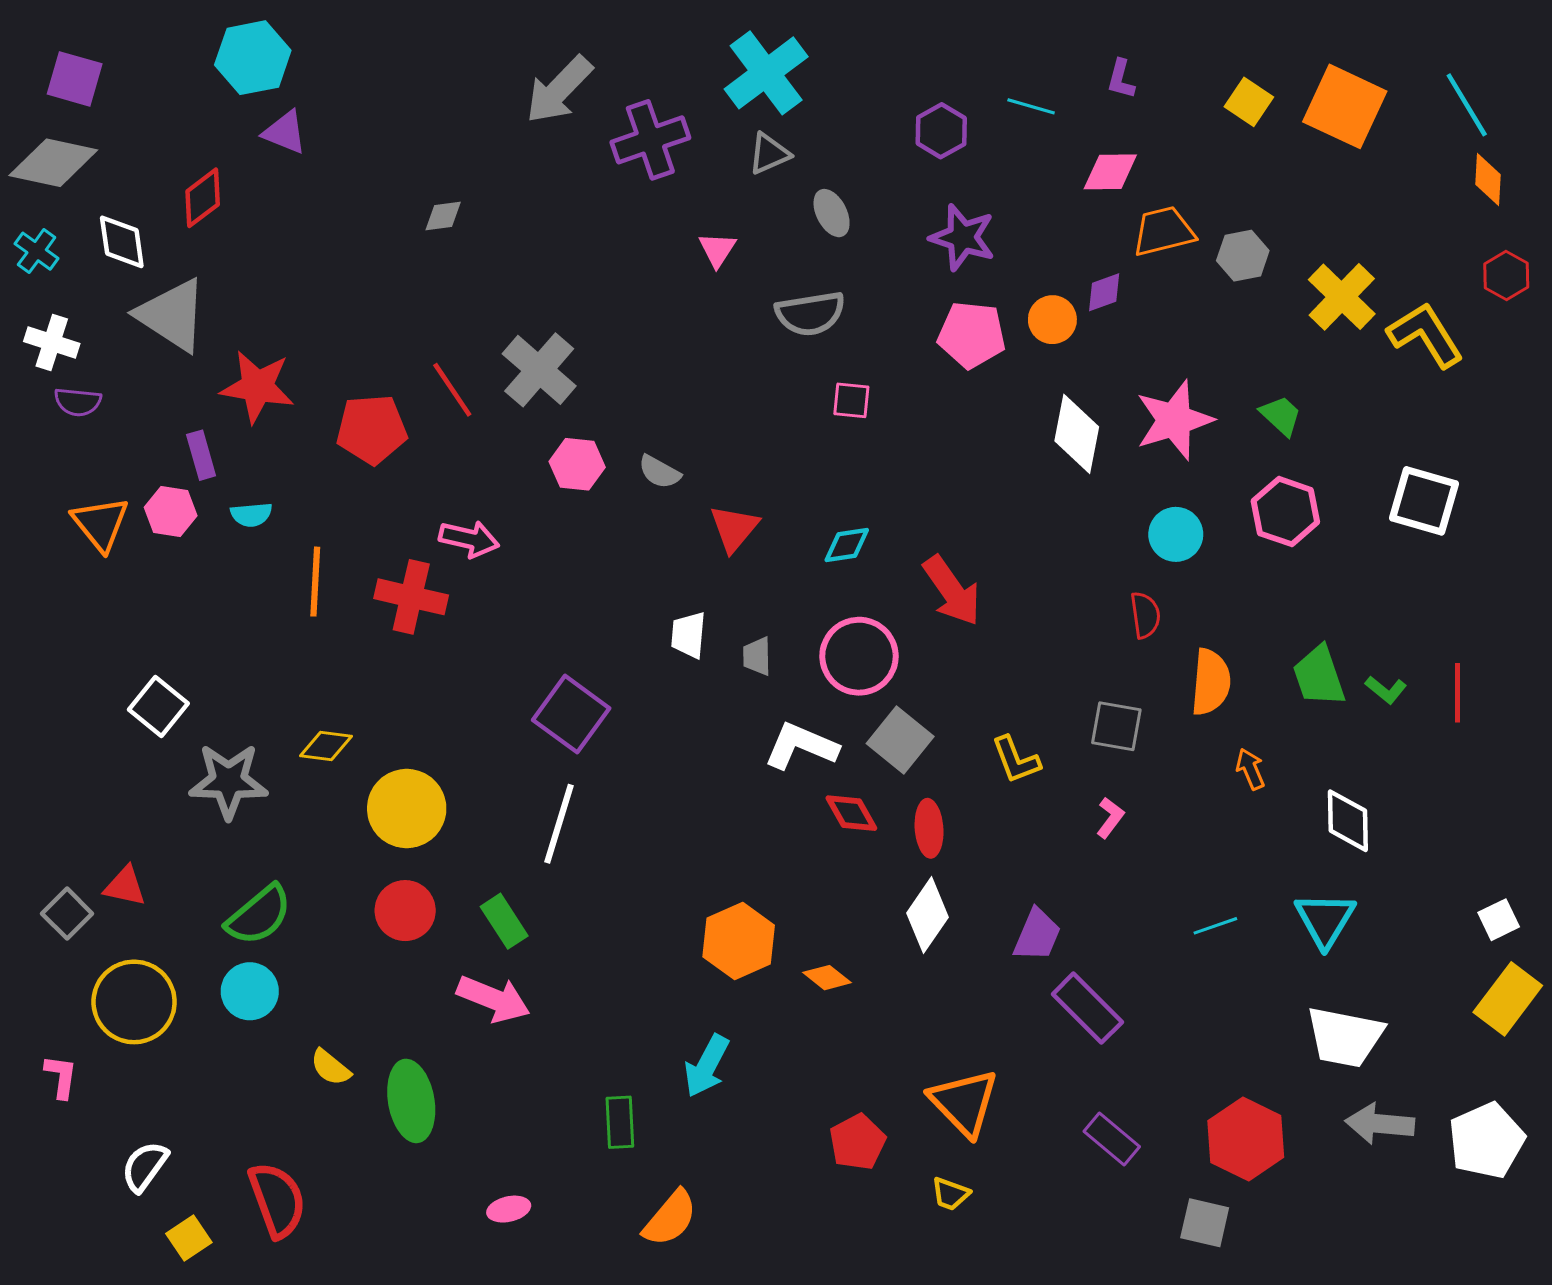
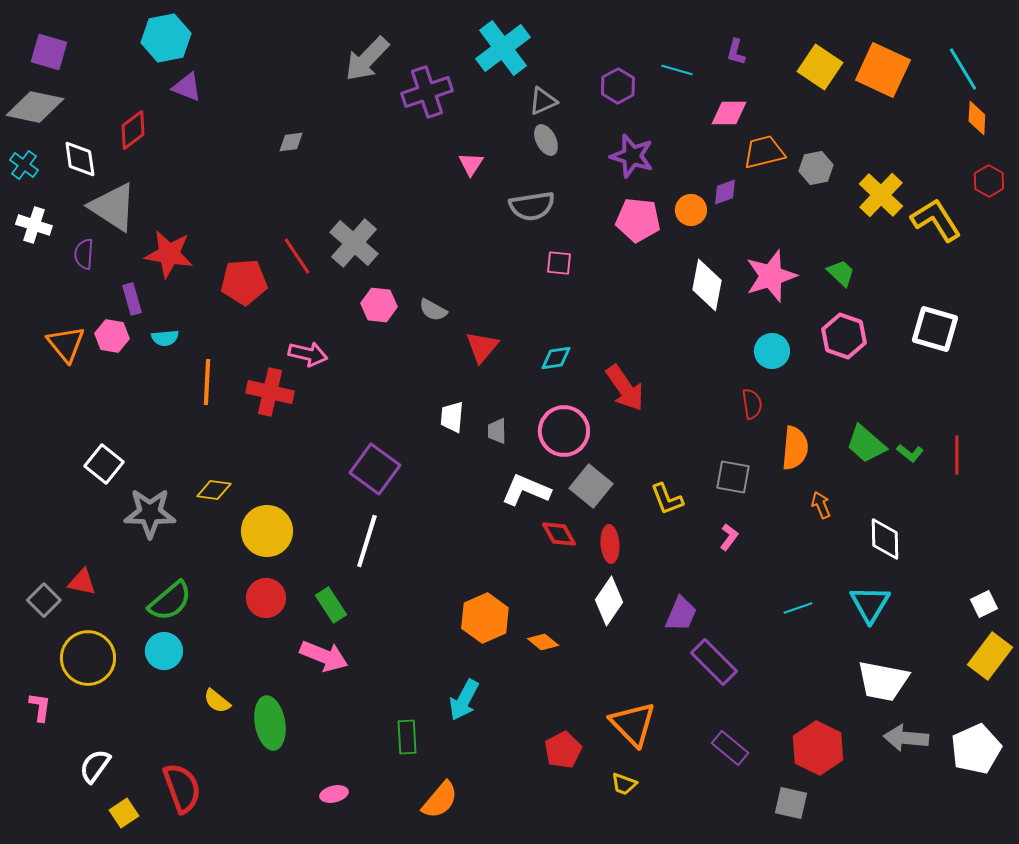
yellow square: (1249, 102) -> (820, 67), size x1.4
gray triangle: (769, 154) -> (543, 101), moved
purple semicircle: (78, 402) -> (84, 254), moved, turned 88
green trapezoid: (1319, 676) -> (866, 444), turned -30

